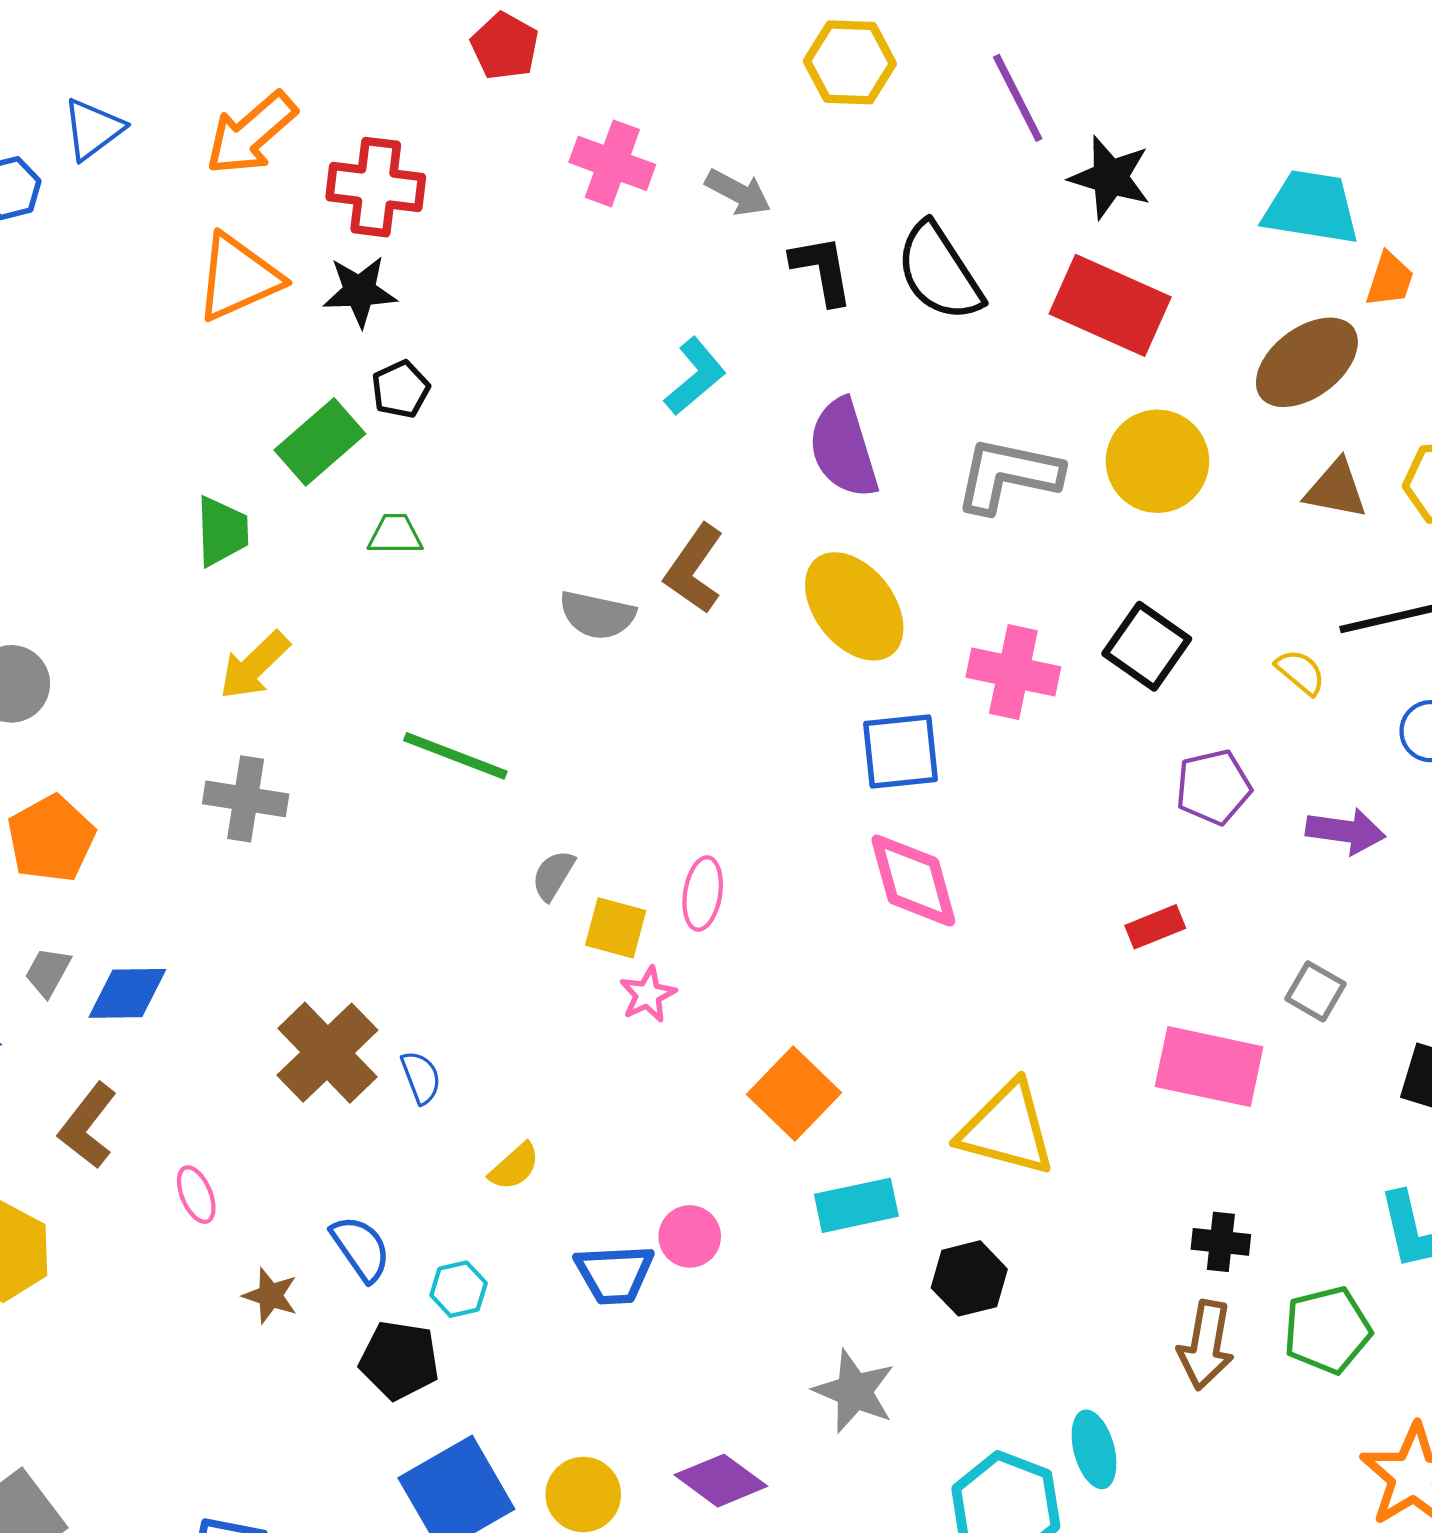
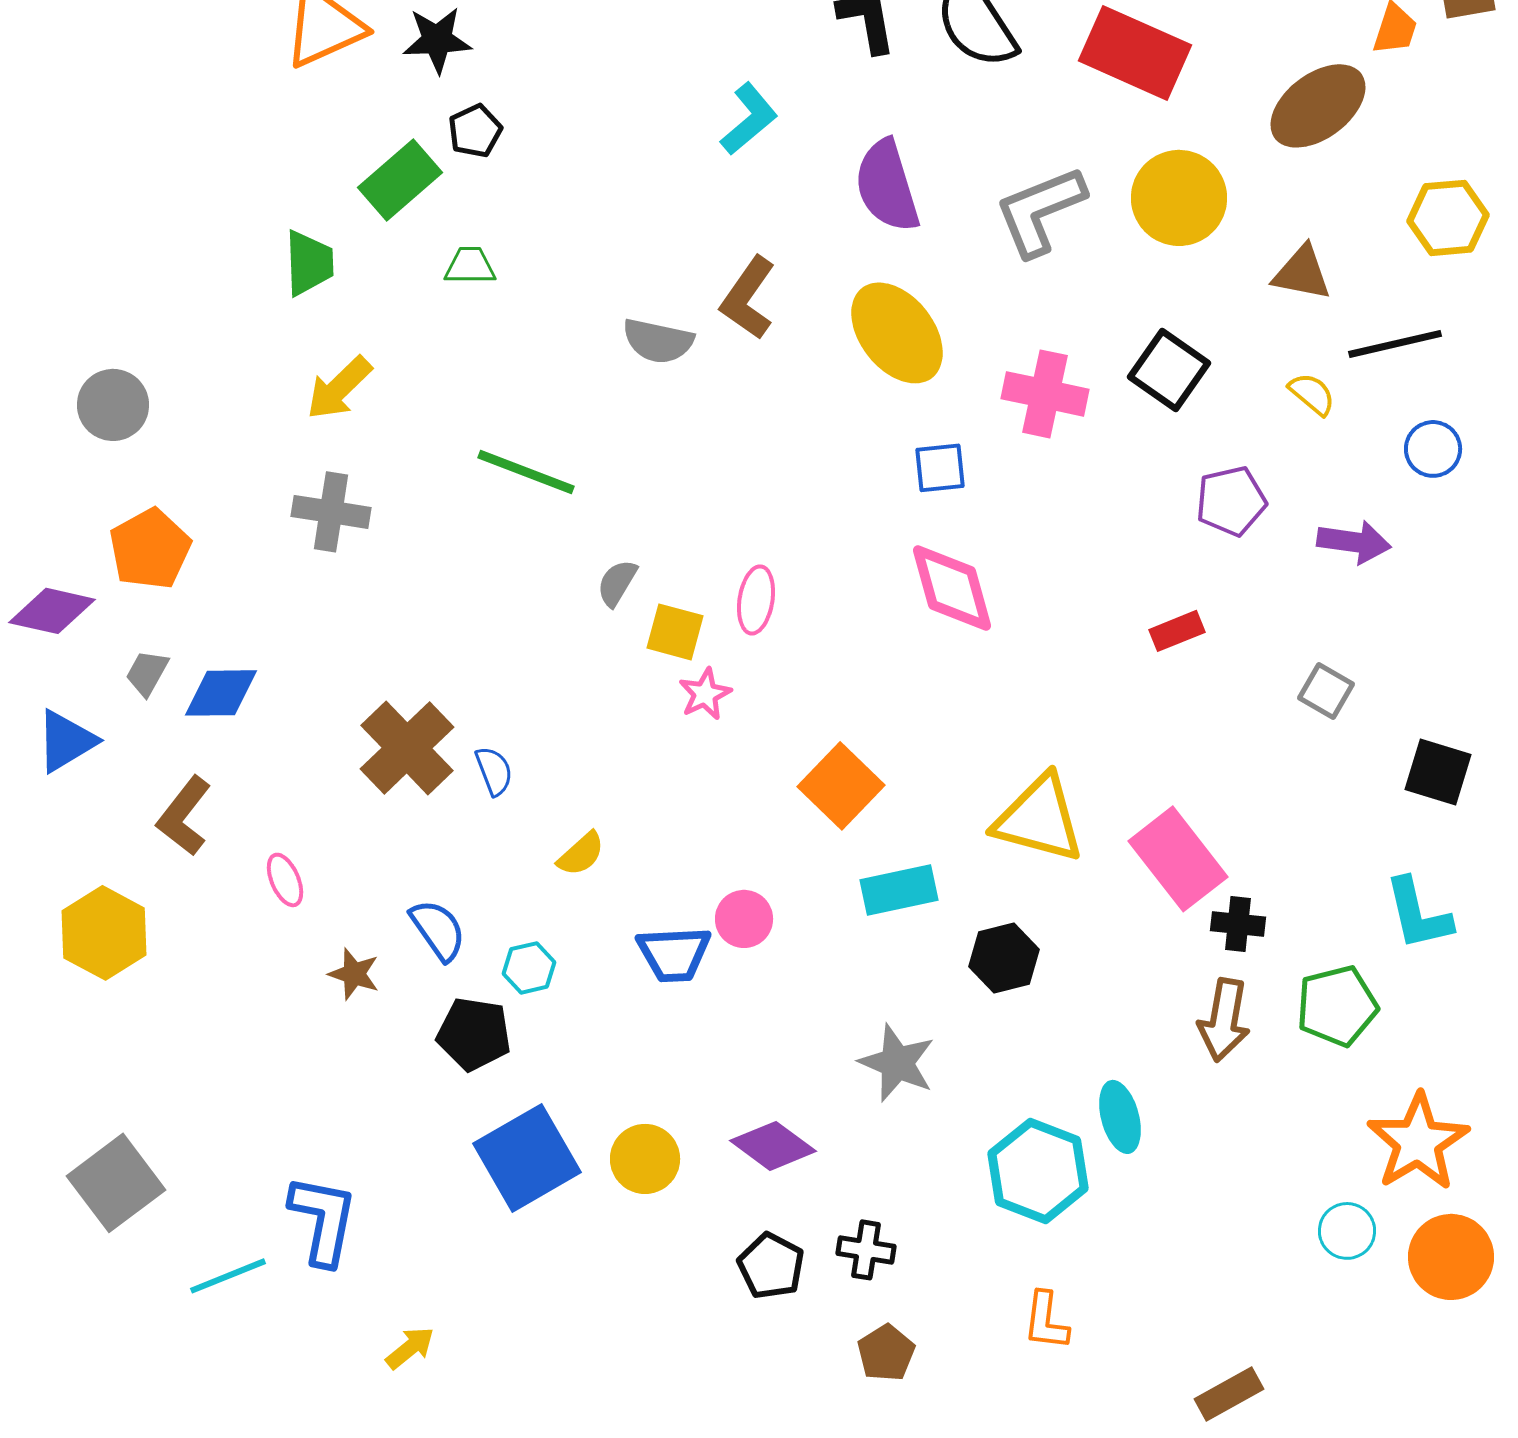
gray L-shape: (1008, 475) -> (1040, 211), turned -34
brown triangle: (1336, 489) -> (1302, 273), moved
blue square: (900, 752) -> (940, 468), size x0.7
pink rectangle: (1209, 1067) -> (1178, 859), moved, turned 40

